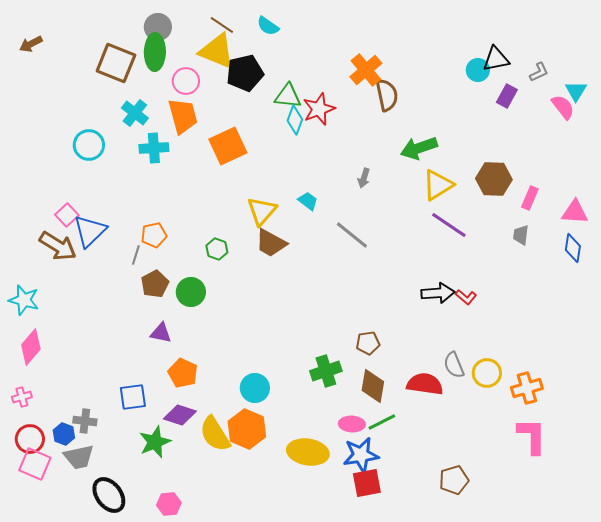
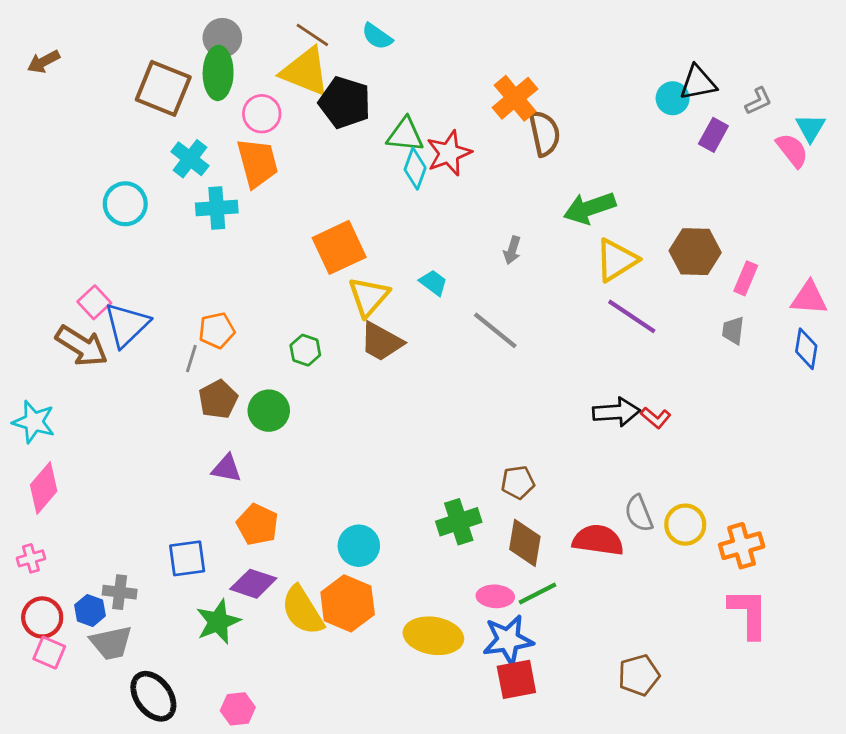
black pentagon: (245, 73) -> (345, 102), turned 30
orange square: (228, 146) -> (339, 247), moved
pink square: (35, 464) -> (49, 653), size x0.7

